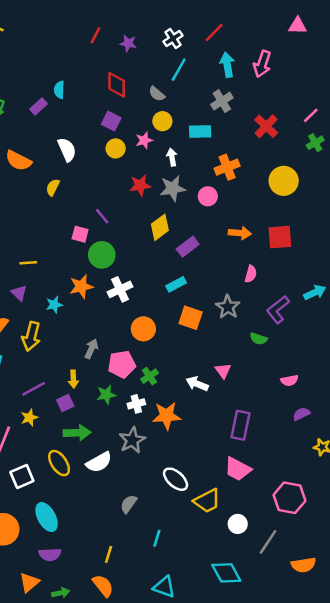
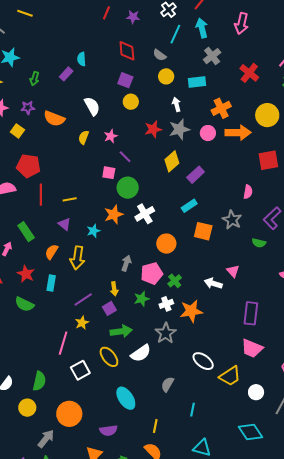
cyan arrow: (227, 65) -> (202, 28), moved
pink star: (144, 140) -> (111, 136), moved
orange arrow: (240, 233) -> (238, 133), moved, size x1.4
cyan ellipse: (47, 517) -> (126, 398), moved

